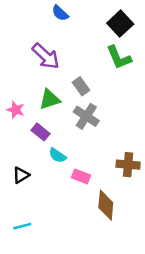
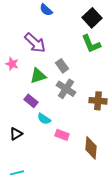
pink star: (16, 110) -> (12, 64), moved
brown cross: (128, 165) -> (98, 101), moved
brown diamond: (106, 205) -> (91, 148), moved

